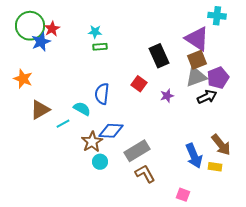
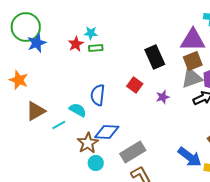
red star: (52, 29) -> (76, 44), moved
purple triangle: (197, 39) -> (193, 40), turned -32
blue arrow: (194, 156) -> (190, 157), turned -30

